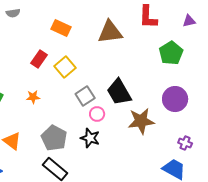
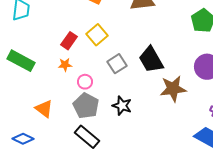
red rectangle: (39, 59) -> (69, 41), moved
pink circle: (97, 114) -> (85, 82), moved

